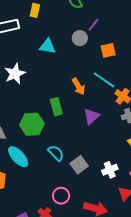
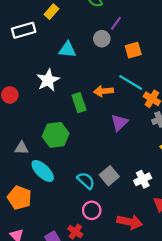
yellow rectangle: (35, 10) -> (51, 12), turned 32
white star: (15, 74) -> (48, 80), moved
orange arrow: (78, 86) -> (104, 91), turned 120
green rectangle: (56, 107) -> (79, 103), moved
cyan semicircle: (56, 153) -> (86, 181), moved

